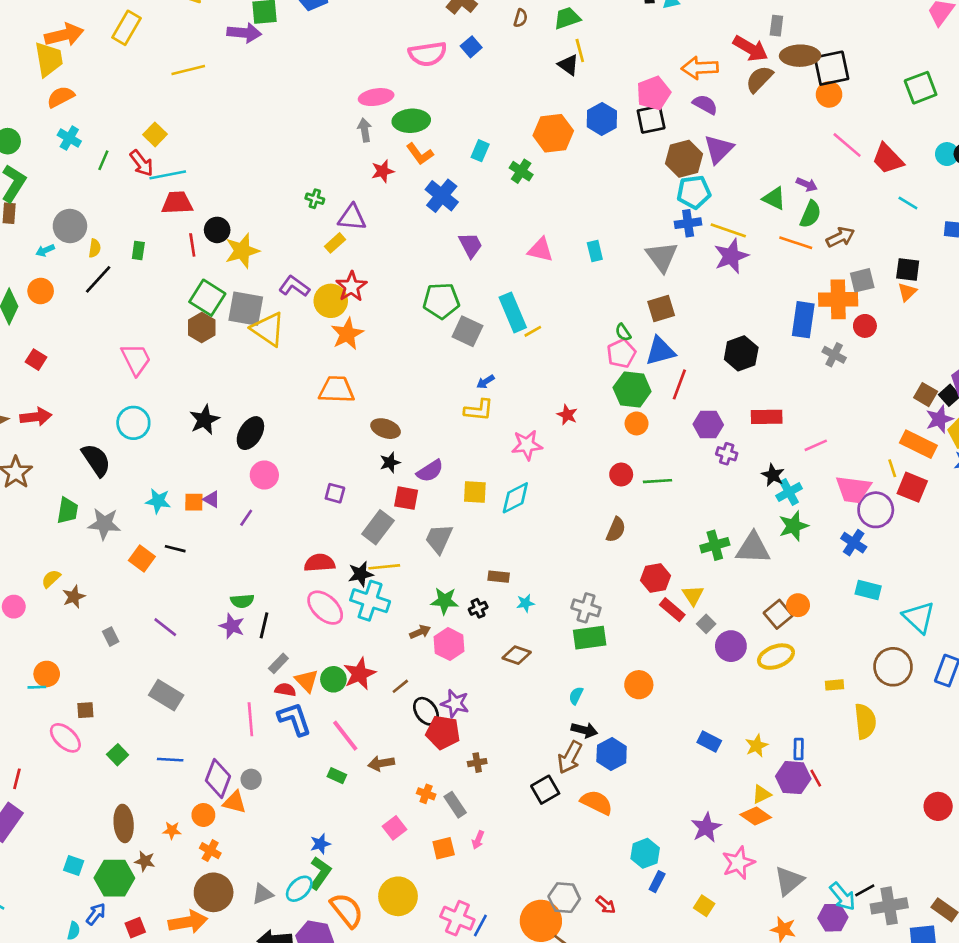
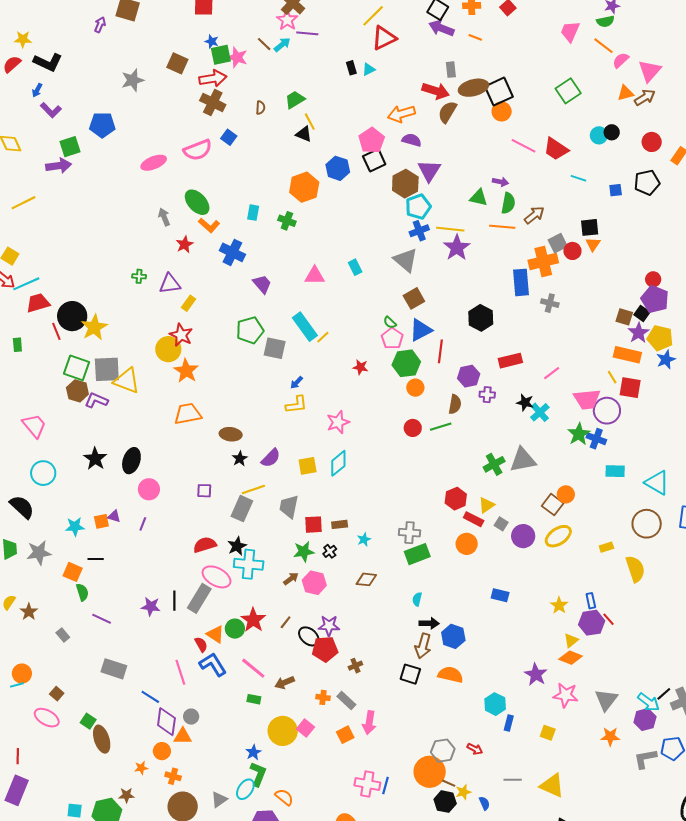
pink ellipse: (376, 97) -> (154, 163), moved
green ellipse: (411, 121) -> (197, 202), turned 64
black circle: (217, 230) -> (72, 316), size x1.5
yellow rectangle: (335, 243) -> (189, 303), moved
purple L-shape: (294, 286) -> (96, 400), moved
red circle: (865, 326) -> (572, 251), moved
red star: (567, 415) -> (360, 367), moved
red square: (406, 498) -> (313, 525), moved
green star: (793, 526) -> (579, 434), moved
brown semicircle: (616, 530) -> (455, 404), moved
yellow line: (384, 567) -> (253, 490), moved
yellow triangle: (693, 595) -> (486, 505), turned 42
green semicircle: (242, 601) -> (82, 592), moved, turned -90
gray rectangle: (278, 663) -> (199, 598), moved, size x1.8
orange circle: (639, 685) -> (467, 544), moved
red semicircle: (285, 690) -> (201, 644), turned 63
brown square: (85, 710) -> (57, 694), turned -32
blue rectangle: (709, 741) -> (500, 595), moved
blue line: (170, 760) -> (150, 697), moved, turned 42
black square: (545, 790) -> (410, 674), turned -30
brown ellipse: (124, 823) -> (102, 739), moved
pink arrow: (478, 840) -> (369, 723), size x1.6
pink star: (738, 863) -> (566, 695), turned -30
yellow circle: (398, 896) -> (283, 731), moved
orange semicircle: (347, 910) -> (284, 797), size x0.7

